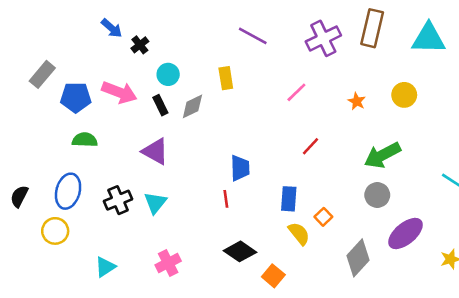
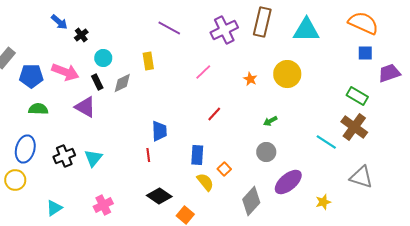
yellow circle: (404, 95) -> (287, 74), size x1.4
purple triangle: (155, 151) -> (85, 107), moved
green arrow: (382, 155) -> (270, 121), size x0.5

